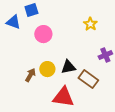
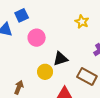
black triangle: (68, 67) -> (60, 59), moved
brown arrow: (30, 75) -> (19, 87), moved

